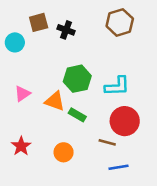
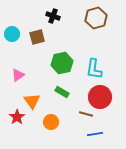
brown square: (39, 22) -> (37, 37), moved
black cross: (66, 30) -> (53, 16), moved
cyan L-shape: (117, 86) -> (94, 69), turned 100
orange triangle: (55, 101) -> (32, 101), moved, turned 36

